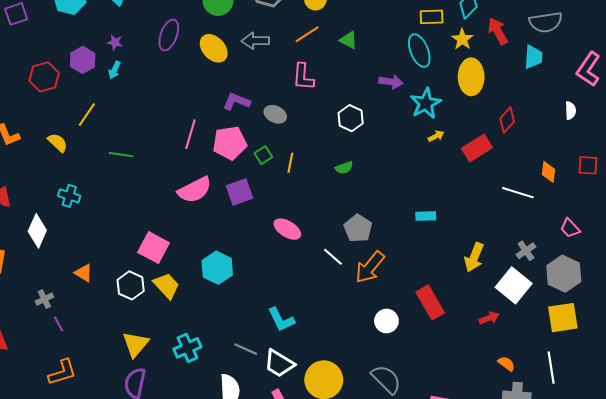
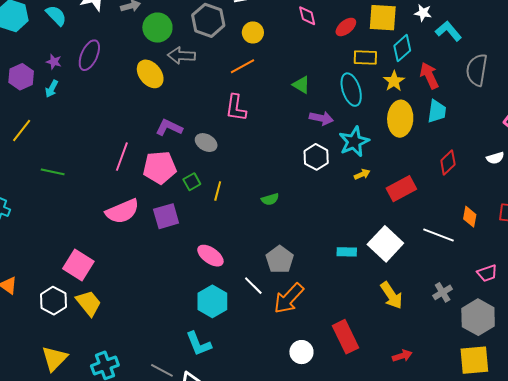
gray semicircle: (546, 22) -> (477, 70), turned 104
purple ellipse: (169, 35) -> (89, 55), moved
green triangle: (349, 40) -> (301, 85), moved
gray arrow: (255, 41) -> (181, 56), moved
cyan trapezoid: (533, 57) -> (437, 111), moved
white semicircle: (570, 110) -> (495, 158), turned 72
white hexagon: (351, 118) -> (316, 157), moved
red diamond: (507, 120) -> (448, 163), moved
pink trapezoid: (570, 228) -> (487, 273), turned -70
yellow arrow: (474, 257) -> (391, 295), turned -60
cyan hexagon: (217, 268) -> (212, 301), moved
white square: (514, 285) -> (385, 244), moved

